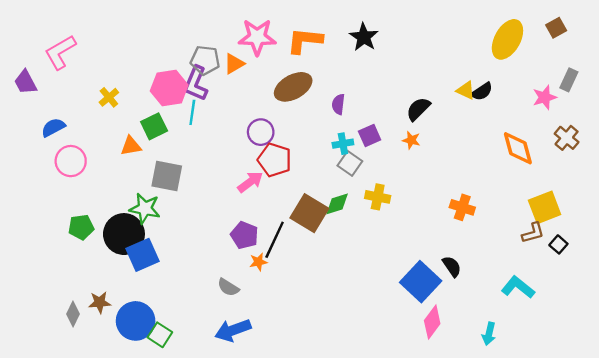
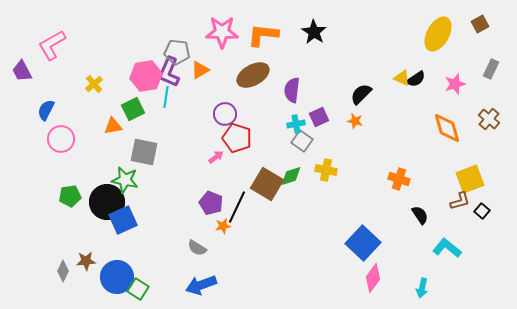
orange triangle: (234, 64) -> (200, 70), moved
pink star: (545, 97) -> (455, 84), moved
purple semicircle: (338, 104) -> (292, 90), size x1.4
blue semicircle: (53, 127) -> (46, 110), turned -35
pink arrow: (250, 182) -> (216, 157), size x0.7
black semicircle: (452, 266) -> (420, 215), moved

